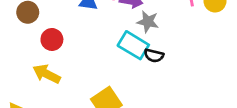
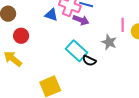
gray star: (148, 22) -> (109, 42), moved

